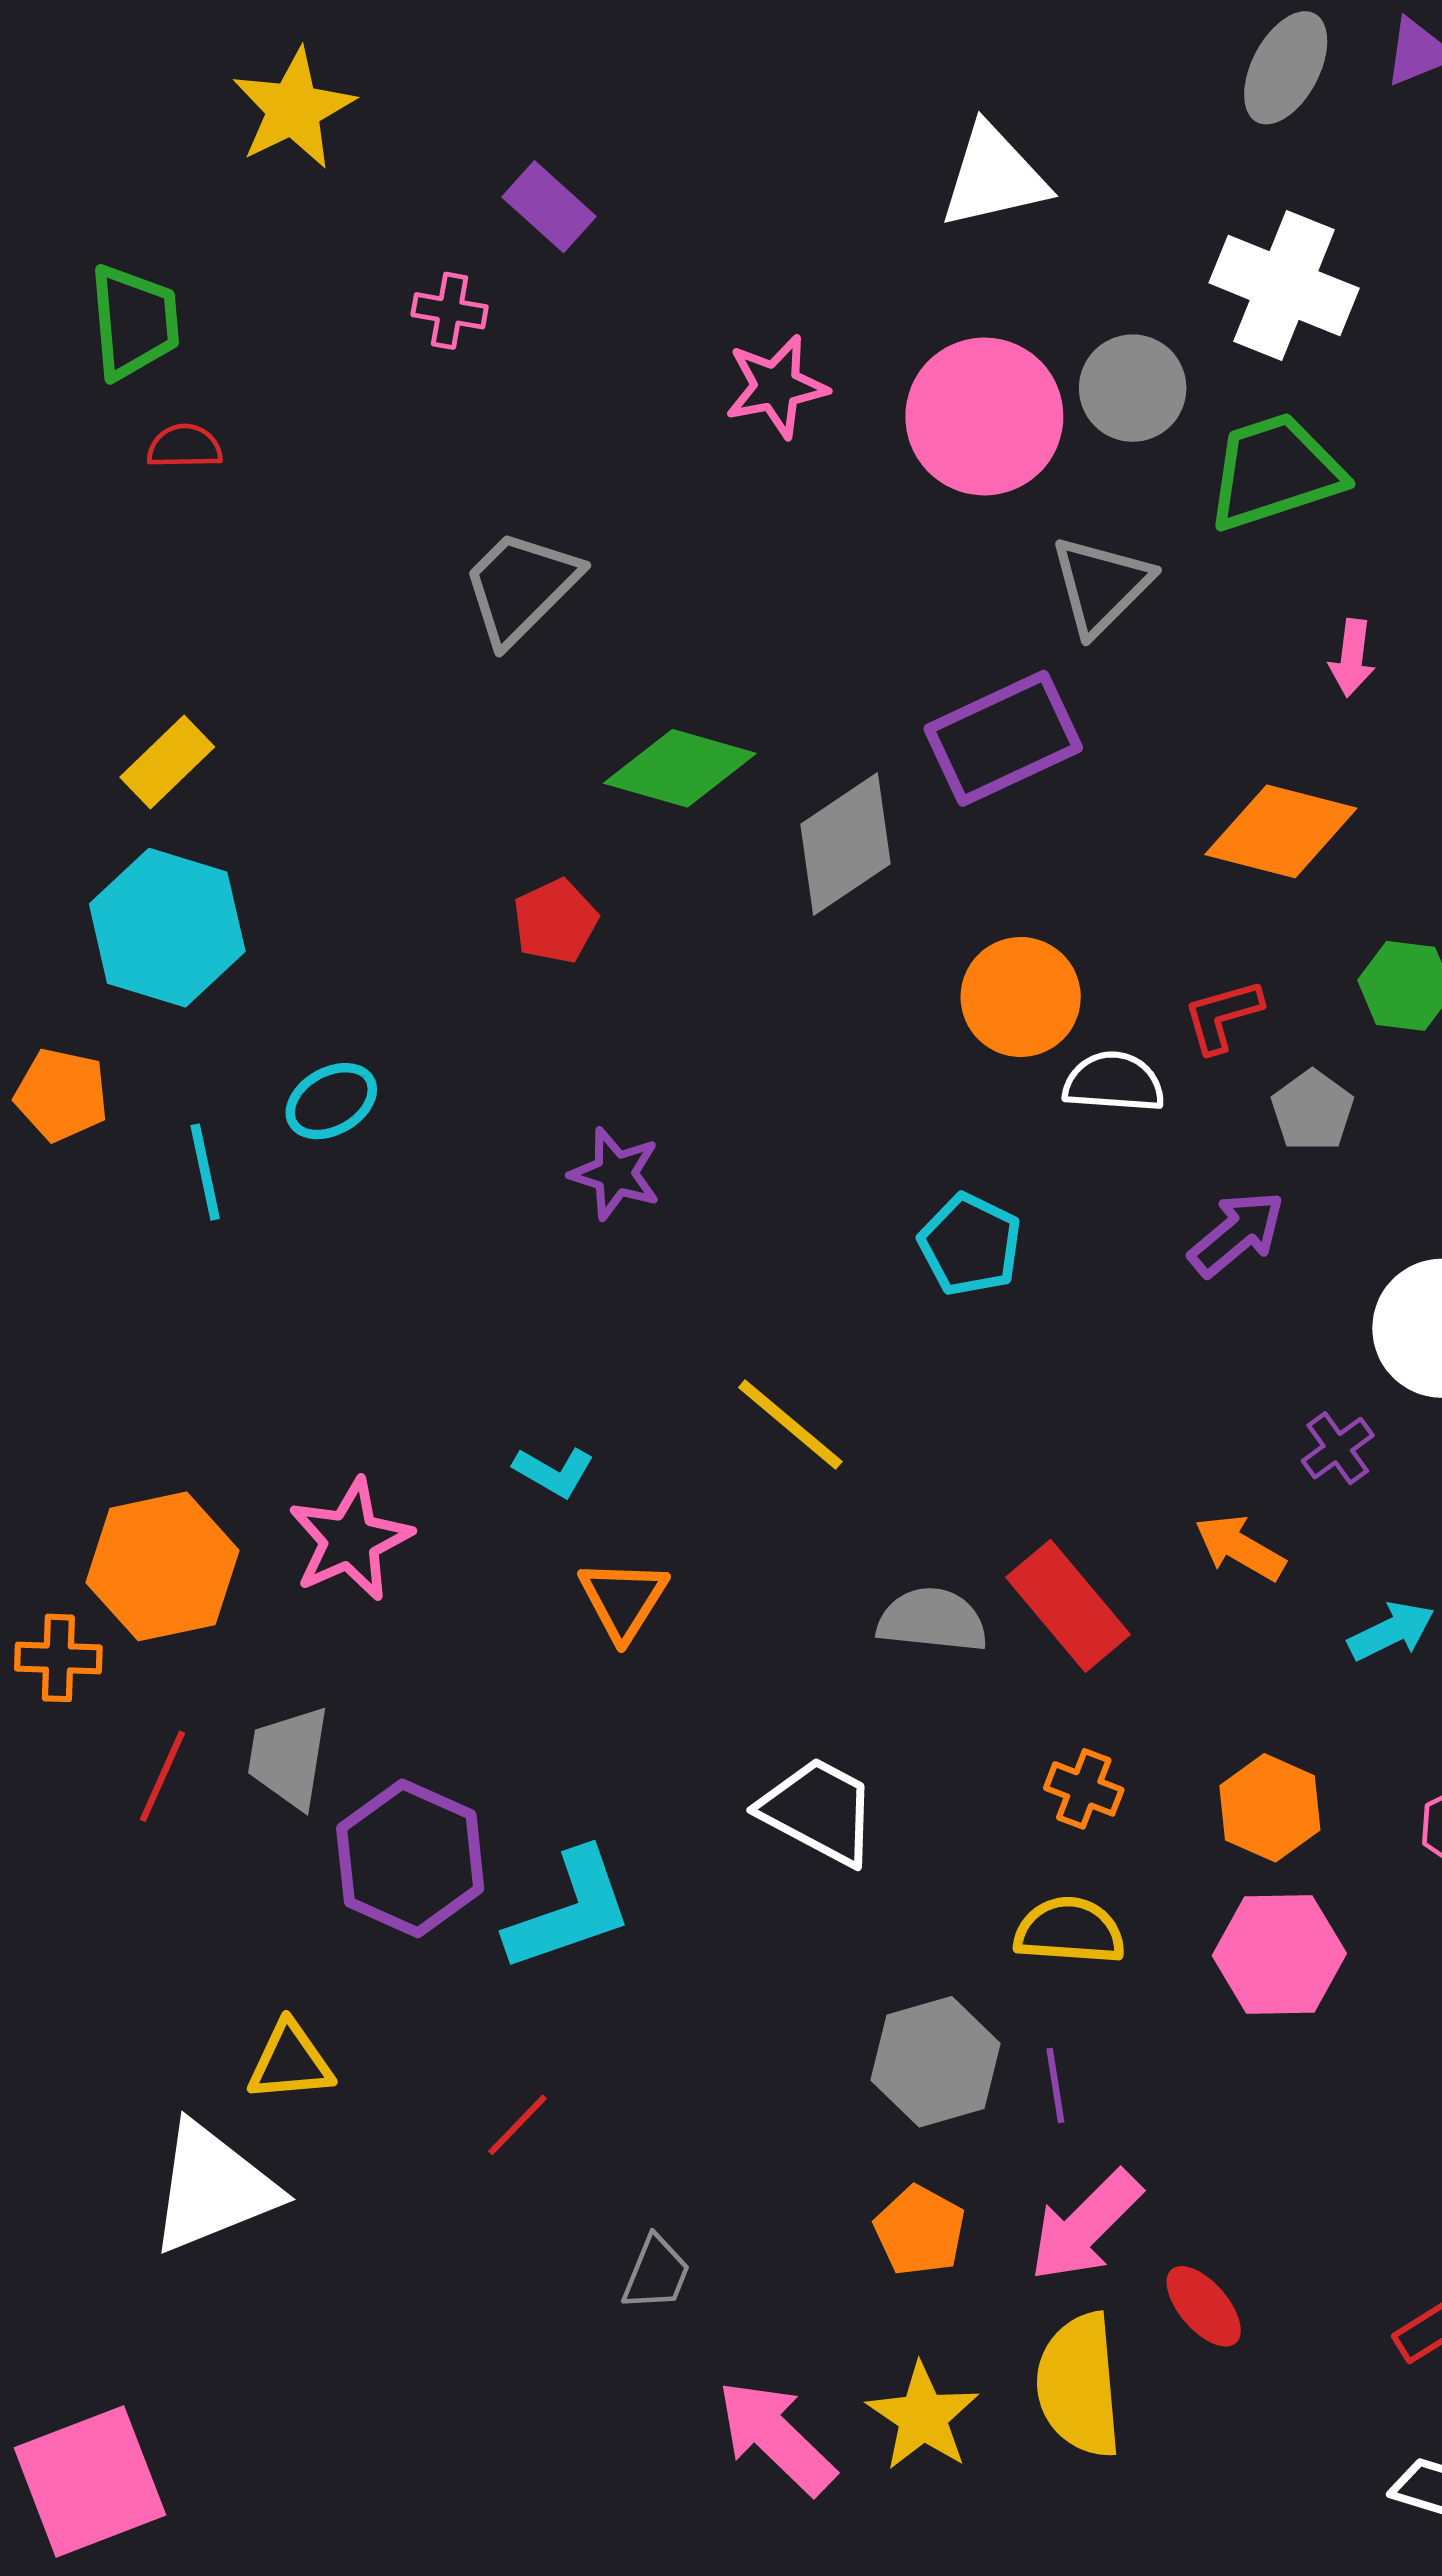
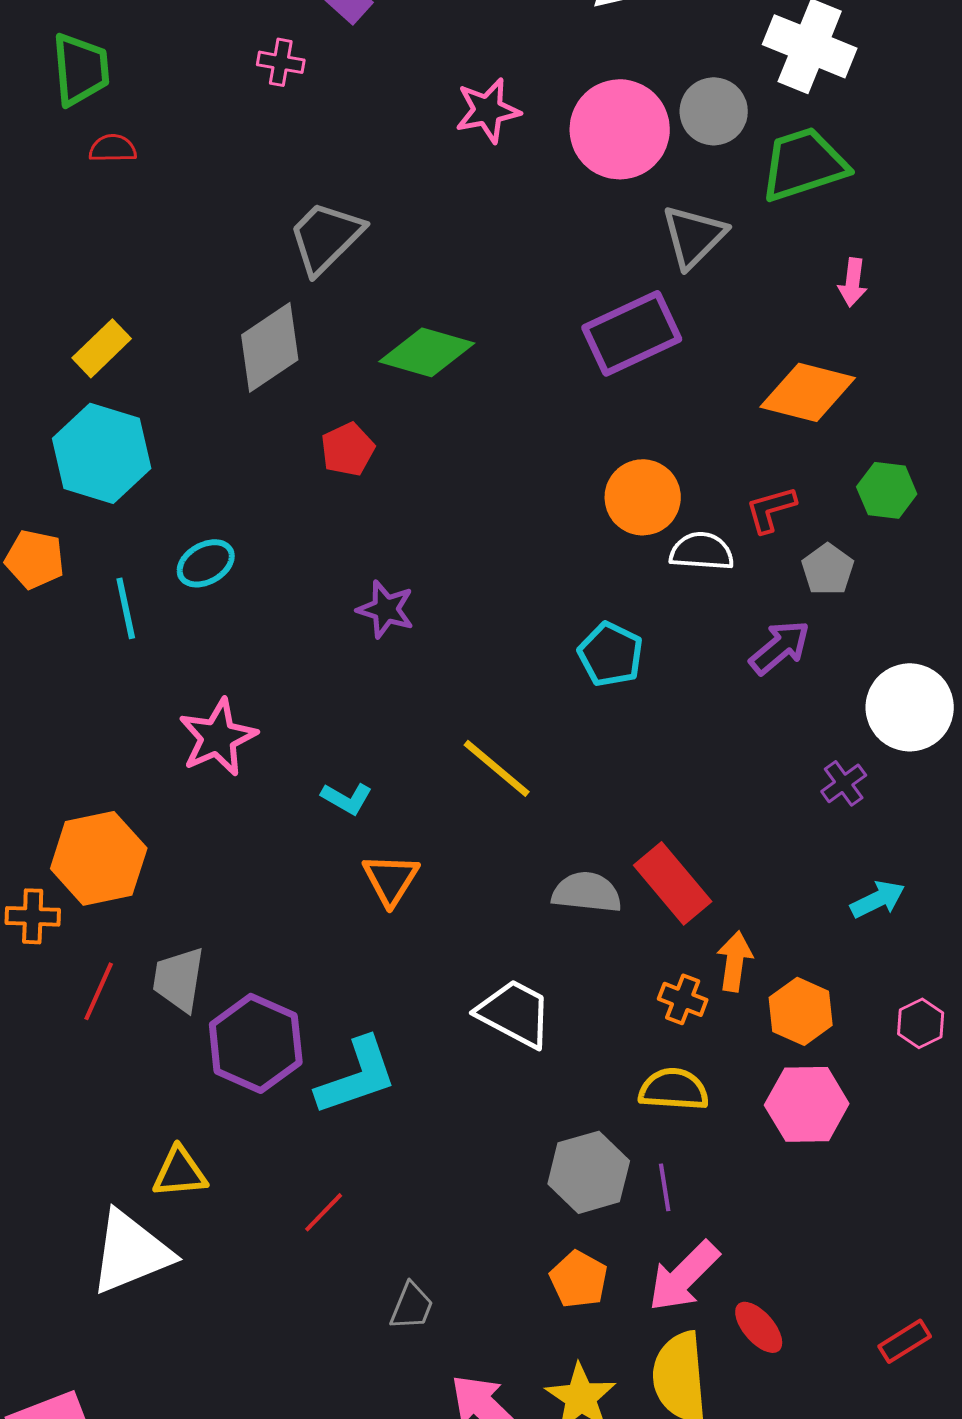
gray diamond: (846, 844) -> (270, 347), moved
pink star: (350, 1540) -> (218, 737), moved
orange arrow: (1240, 1548) -> (735, 961), moved, turned 68

